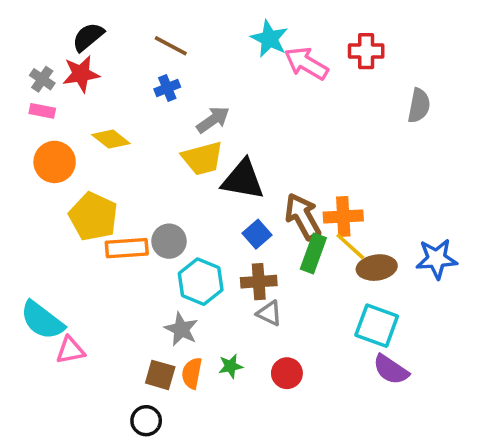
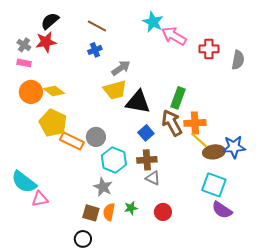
red cross: (366, 51) -> (209, 49), moved
yellow diamond: (111, 139) -> (54, 91), moved
orange rectangle: (127, 248) -> (72, 141), turned 30
green rectangle: (313, 253) -> (178, 98), moved
blue star: (437, 259) -> (234, 147), moved

